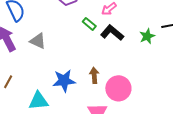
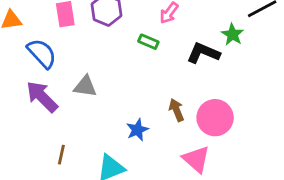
black L-shape: (112, 33) -> (203, 53), moved
blue star: (64, 81) -> (137, 130), size x0.7

